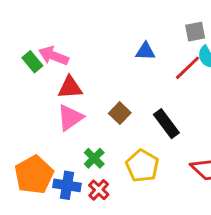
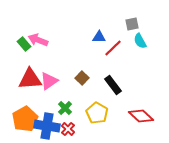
red line: (188, 68) -> (113, 48), moved
red triangle: (70, 87) -> (30, 79), moved, size x1.4
blue cross: (67, 185) -> (47, 126), size x1.4

